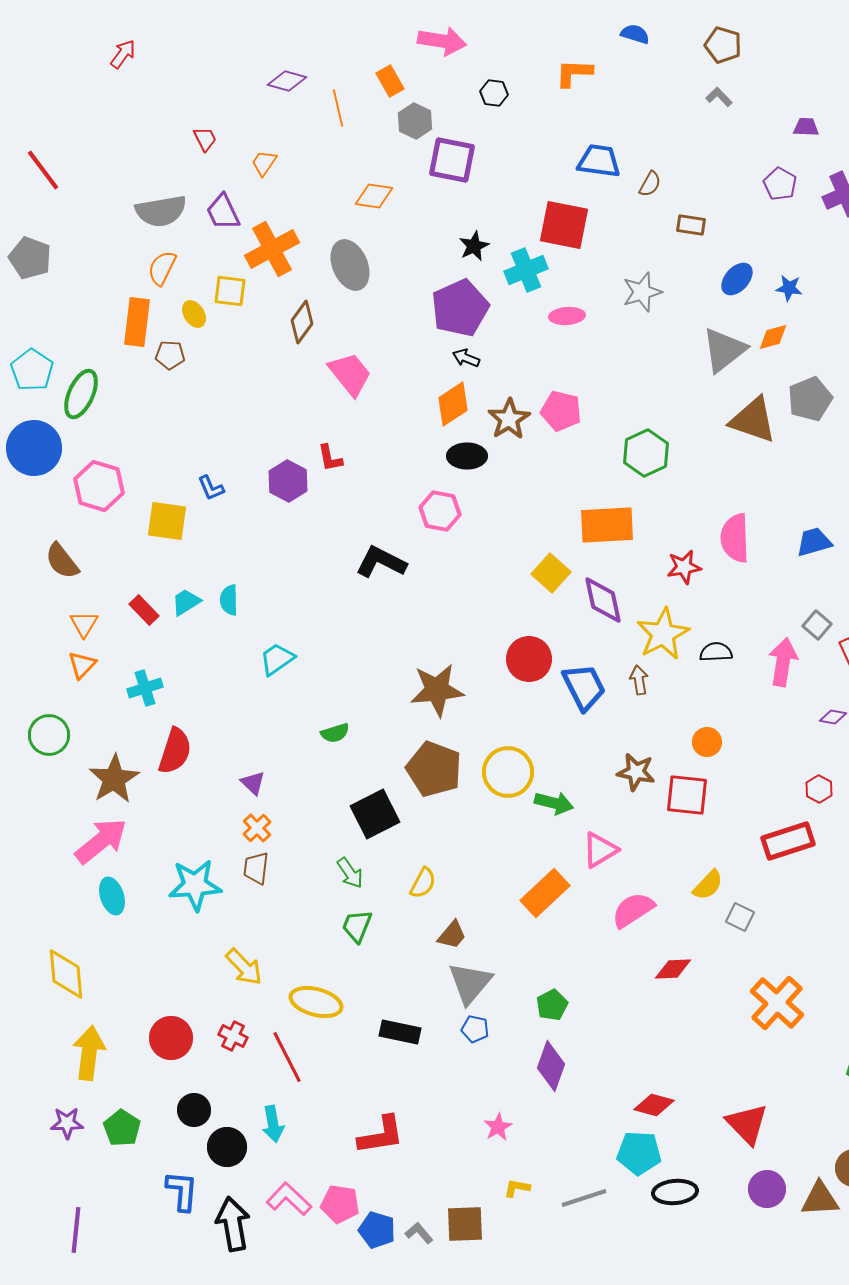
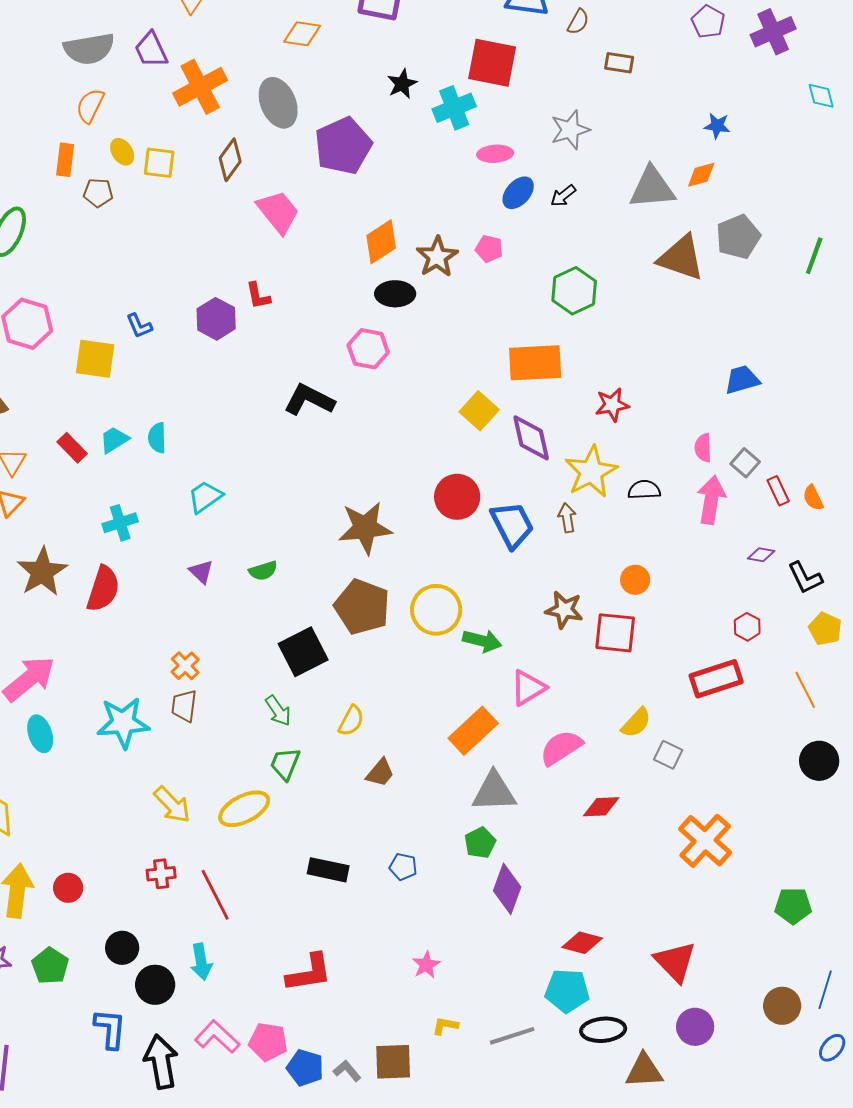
blue ellipse: (737, 279) -> (518, 193), moved
yellow square: (230, 291) -> (159, 163), moved
purple pentagon: (460, 308) -> (343, 146), moved
orange rectangle: (137, 322) -> (65, 160), size x0.7
gray triangle: (724, 350) -> (652, 188), turned 33
black arrow: (466, 358) -> (563, 196), moved, turned -60
pink pentagon: (561, 411) -> (489, 249), size x0.7
pink semicircle: (735, 538) -> (703, 448), moved, size x0.6
cyan cross: (145, 688) -> (120, 523), moved
brown star: (114, 779) -> (42, 572), moved
purple triangle: (253, 783) -> (201, 572), moved
gray triangle: (470, 983) -> (494, 792), moved, turned 48
yellow ellipse: (316, 1002) -> (244, 809), moved, turned -42
red cross: (233, 1036) -> (161, 874), turned -32
red circle: (171, 1038) -> (68, 888), moved, size x0.7
purple diamond: (551, 1066) -> (507, 889), moved
brown triangle: (820, 1199) -> (644, 1071), moved

